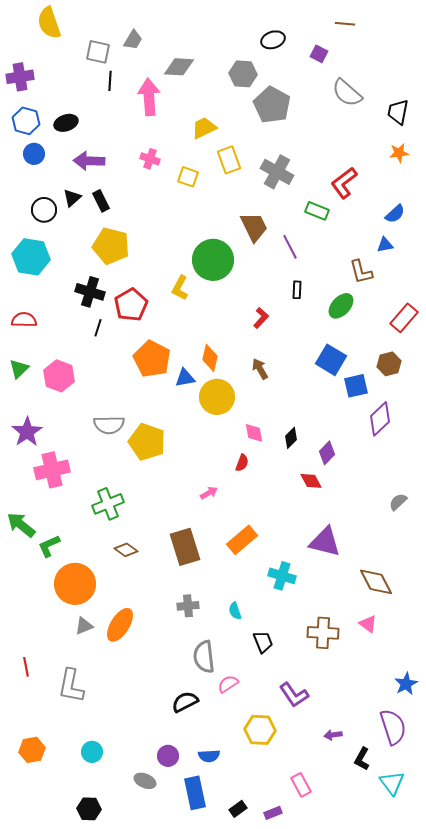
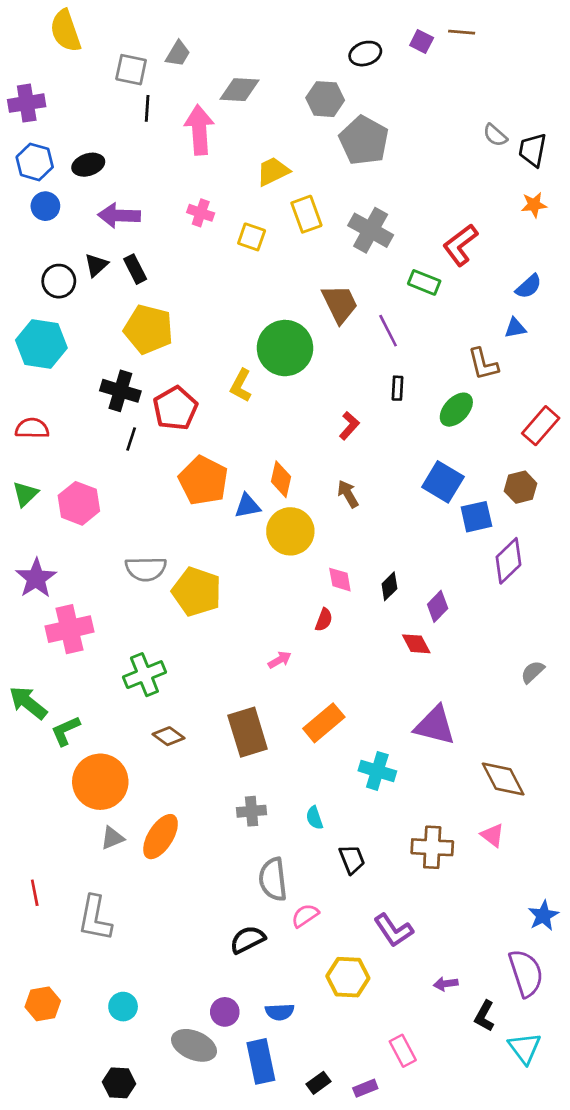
purple square: (319, 54) -> (422, 41), moved
gray semicircle: (347, 93) -> (495, 135), moved, size x0.6
gray ellipse: (145, 781) -> (194, 1045), size x1.5

